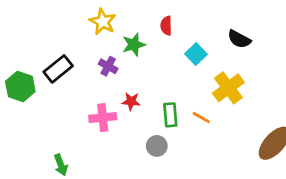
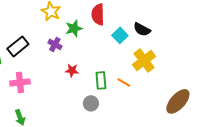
red semicircle: (166, 26) -> (98, 14), size x1.5
black semicircle: (239, 39) -> (142, 29), moved
pink cross: (103, 118) -> (20, 82), moved

